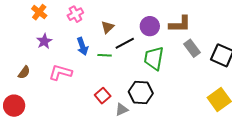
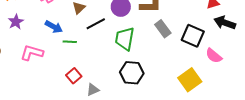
blue arrow: (82, 46) -> (54, 27), turned -42
green line: (105, 55) -> (70, 42), moved
black hexagon: (141, 92) -> (132, 73), moved

